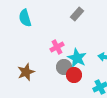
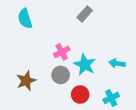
gray circle: (64, 67) -> (61, 75), moved
red circle: (74, 75) -> (80, 94), moved

